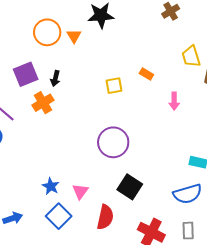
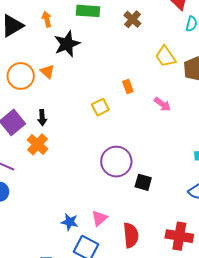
orange rectangle: (146, 74) -> (128, 86), turned 56
pink arrow: (174, 101) -> (162, 104), turned -36
black square: (130, 187) -> (143, 182), moved, size x0.7
pink triangle: (80, 191) -> (99, 218), turned 30

